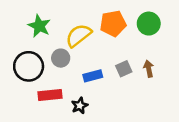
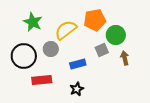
green circle: (149, 24) -> (116, 35), moved
gray square: (124, 69) -> (102, 50), moved
black star: (80, 106) -> (77, 89), moved

